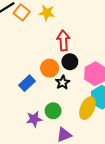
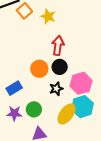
black star: (63, 82) -> (56, 89), moved
blue rectangle: (27, 83) -> (14, 88), moved

